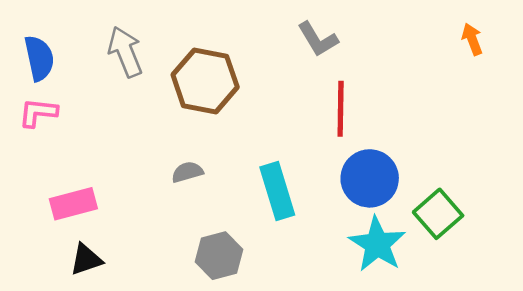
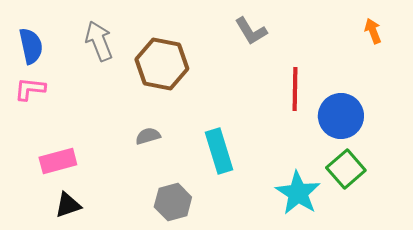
red line: (341, 109) -> (295, 89), moved
blue circle: (370, 178) -> (341, 116), moved

